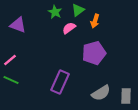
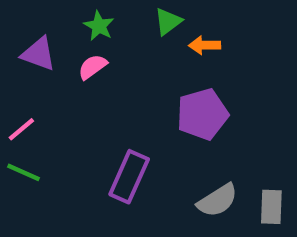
green star: (55, 12) -> (99, 26), moved
orange arrow: (95, 21) -> (205, 45), turned 72
pink semicircle: (69, 28) -> (92, 67), moved

